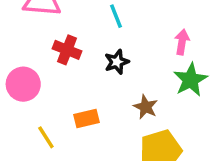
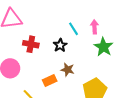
cyan line: (116, 16) -> (74, 29), moved
brown star: (146, 107) -> (68, 70), moved

